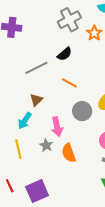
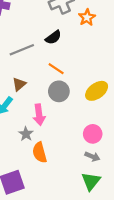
gray circle: (82, 111) -> (59, 91), moved
orange semicircle: (69, 153) -> (40, 152), moved

